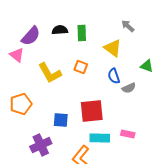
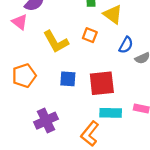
yellow triangle: (113, 48) -> (113, 14), moved
blue semicircle: (114, 76) -> (126, 45), turned -133
blue square: (61, 120) -> (68, 79), moved

